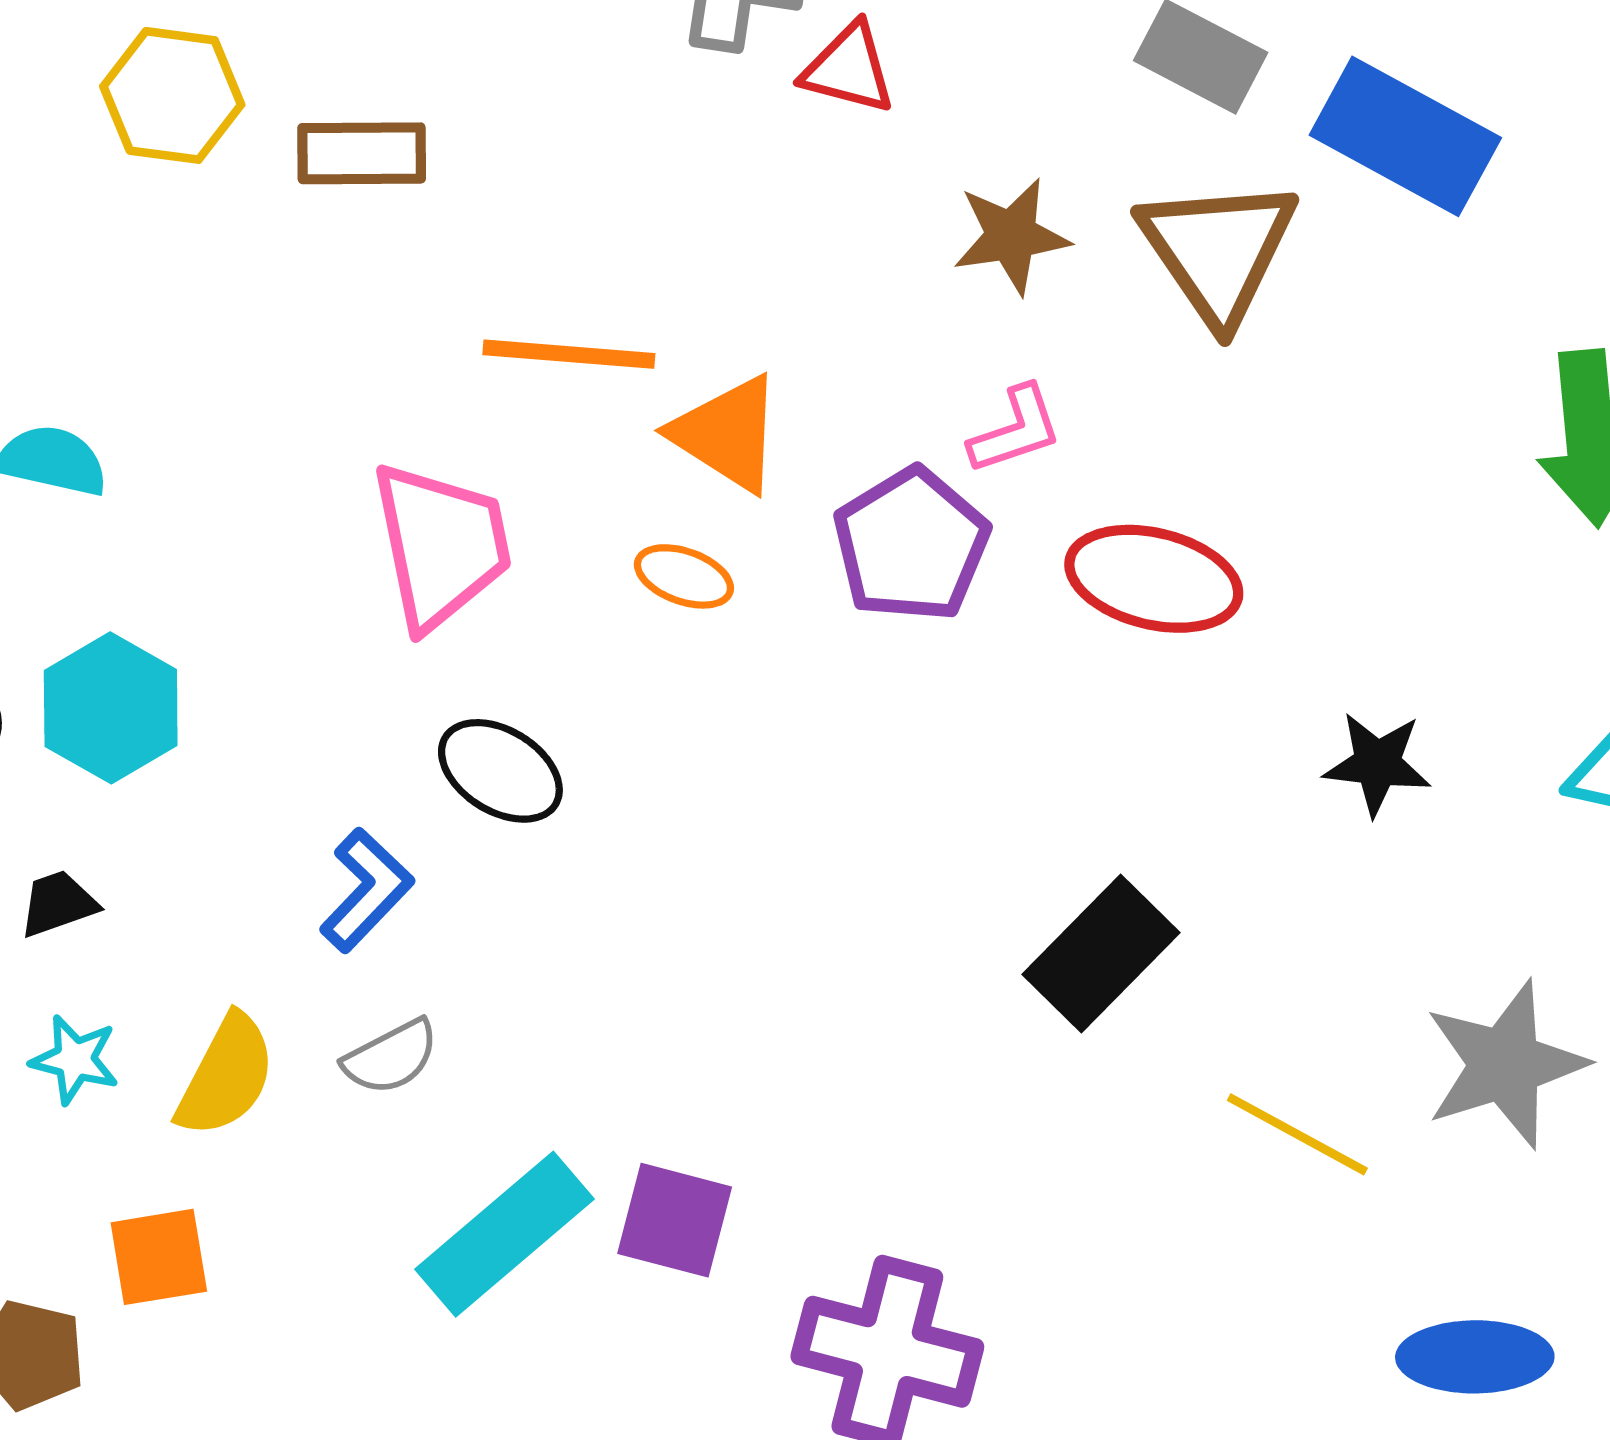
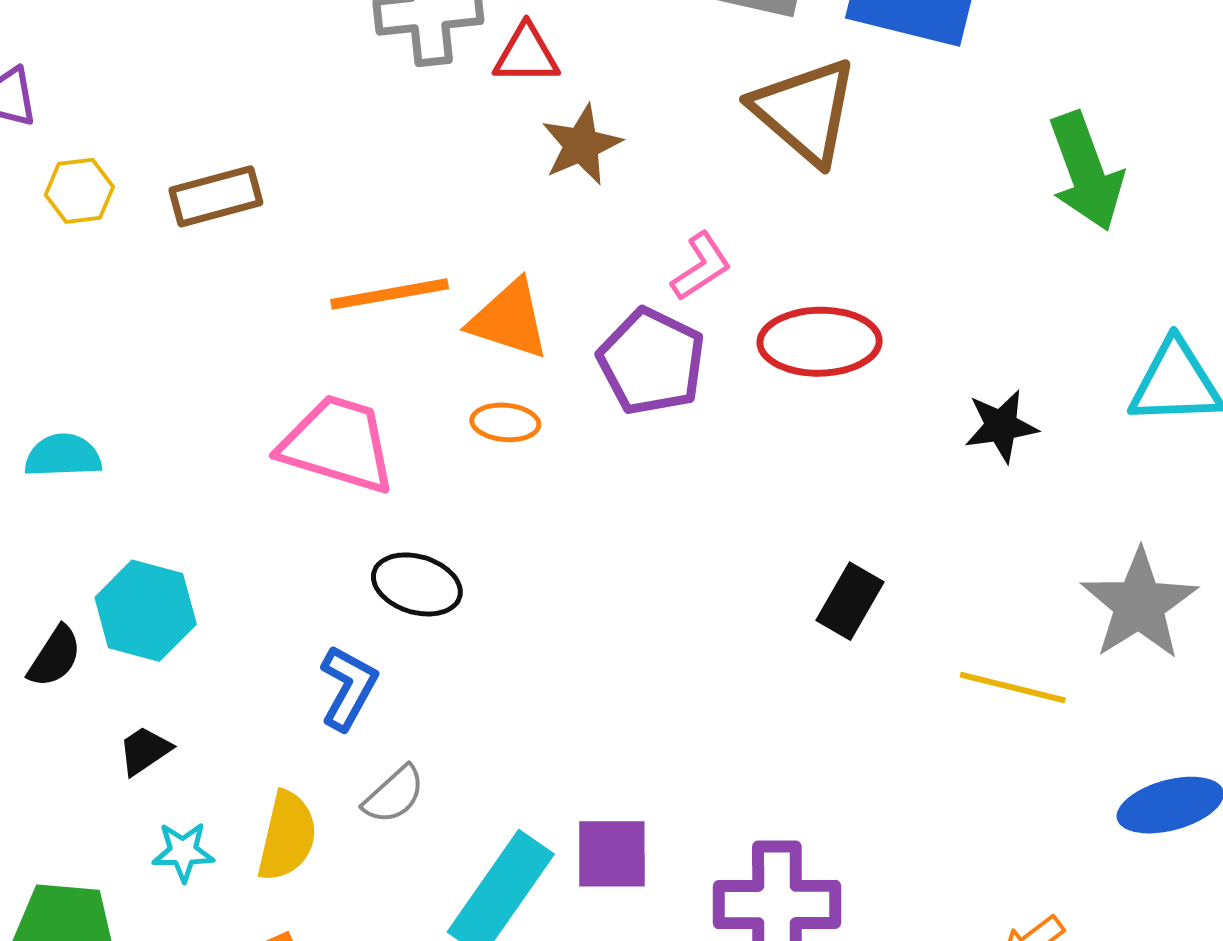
yellow hexagon: (172, 95) -> (79, 191), size x0.7
brown star: (1011, 236) -> (581, 145), moved
pink trapezoid: (441, 545) -> (338, 444), turned -47
black rectangle: (1101, 953) -> (850, 601), size x0.7

